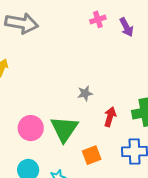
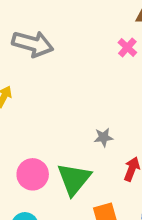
pink cross: (98, 19) -> (127, 47), turned -35

